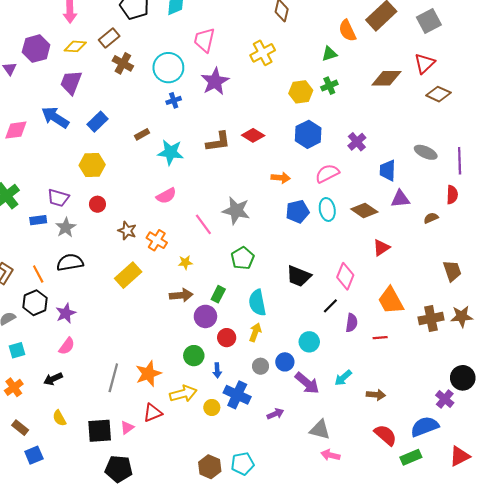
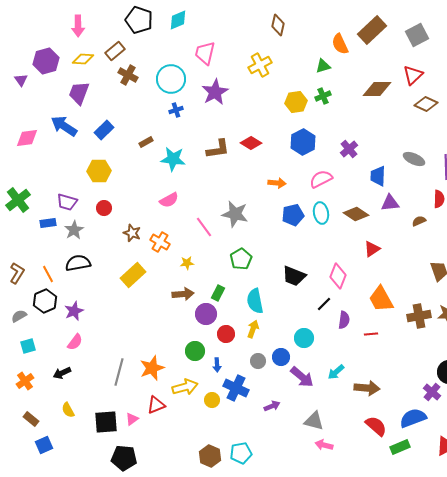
brown arrow: (376, 395) -> (367, 388), size x1.4

